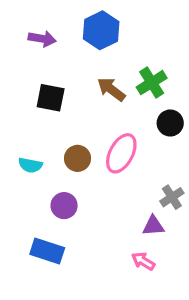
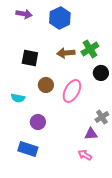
purple arrow: (42, 39) -> (24, 14), moved
brown arrow: (111, 89) -> (66, 53), turned -42
brown circle: (78, 158) -> (46, 85), moved

